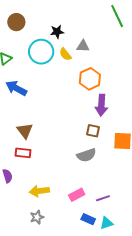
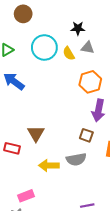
black star: (57, 32) -> (78, 28), moved
brown triangle: (25, 131) -> (36, 134), moved
yellow arrow: (39, 191) -> (49, 166), moved
pink rectangle: (77, 195) -> (26, 196), moved

